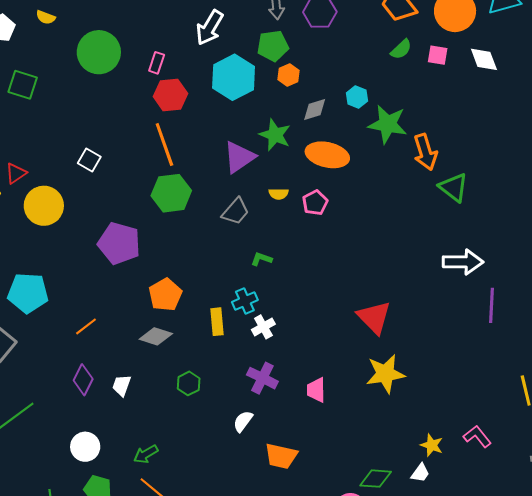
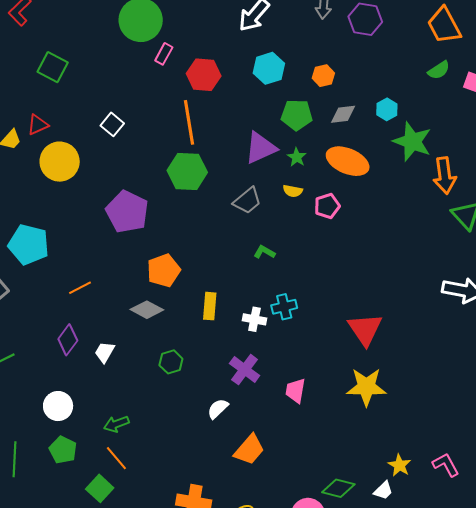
green pentagon: (273, 46) -> (297, 115), moved
pink rectangle: (157, 63) -> (164, 54), moved
cyan hexagon: (234, 77) -> (269, 68), size x0.7
green square: (23, 85) -> (53, 67), moved
green star: (275, 135) -> (297, 157), moved, size x0.6
cyan cross: (245, 301) -> (284, 307), moved
white cross: (263, 327) -> (254, 319), turned 30
orange trapezoid: (281, 456) -> (249, 450), turned -72

